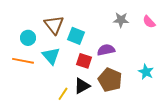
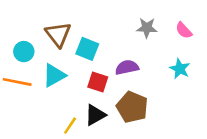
cyan triangle: (51, 56) -> (54, 75), turned 42
cyan star: (146, 72) -> (180, 69), moved

